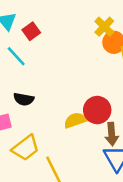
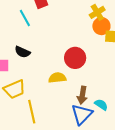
red circle: (97, 110) -> (75, 58), moved

